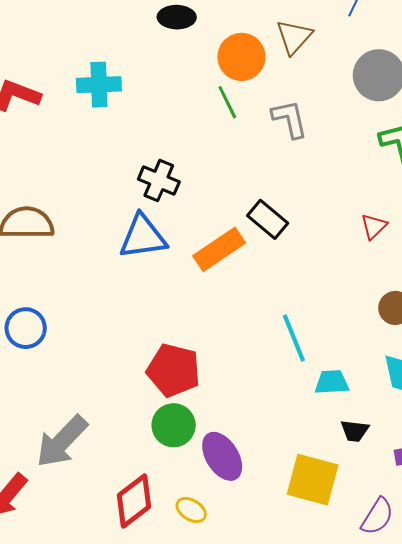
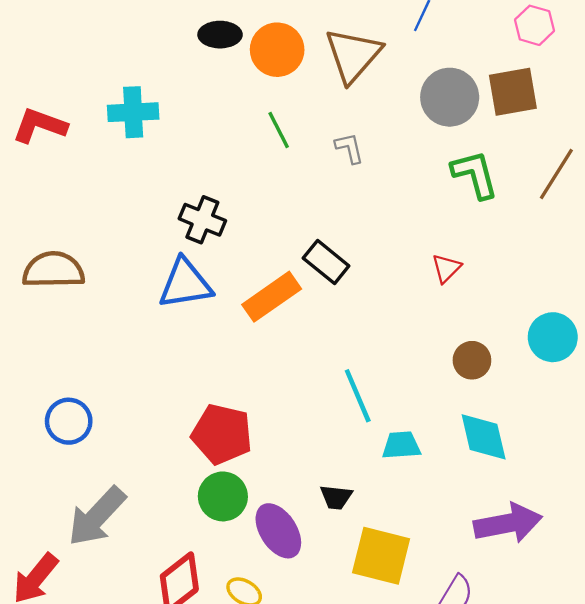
brown triangle: (294, 37) -> (353, 55), size x1.4
orange circle: (241, 57) -> (277, 50), moved
gray L-shape: (290, 119) -> (349, 148), size x0.7
blue circle: (26, 328) -> (69, 421), moved
black trapezoid: (355, 431) -> (336, 497), moved

